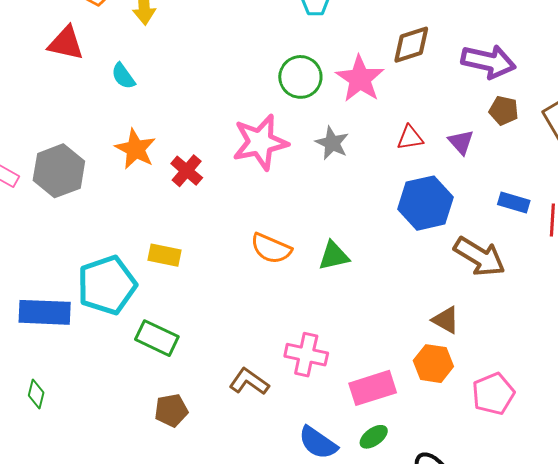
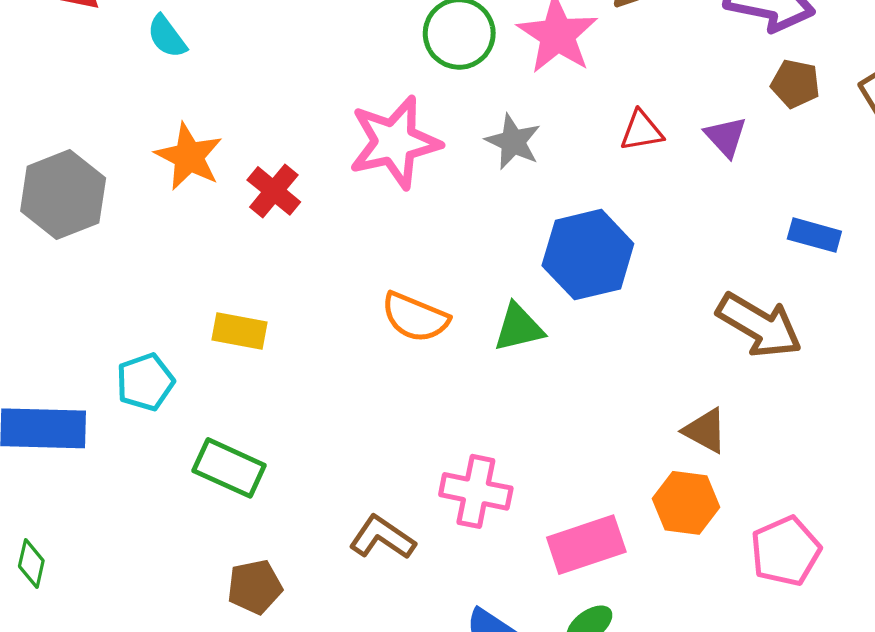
blue hexagon: (426, 203) -> (588, 255), moved
cyan pentagon: (107, 285) -> (145, 382), size x0.6

